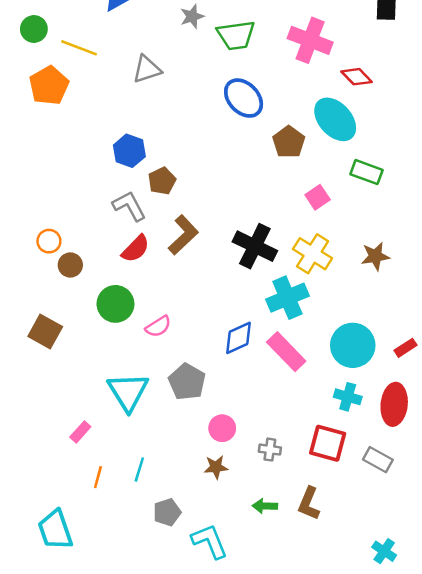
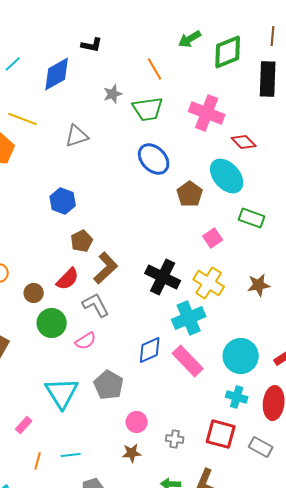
brown pentagon: (162, 181) -> (82, 241), moved
gray L-shape: (129, 206) -> (96, 305), moved
brown circle: (70, 265) -> (34, 293), moved
cyan line: (139, 470) -> (71, 455), turned 66

